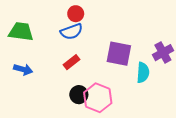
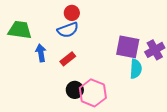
purple square: (119, 54) -> (128, 47), moved
blue arrow: (23, 69) -> (41, 53), moved, turned -114

